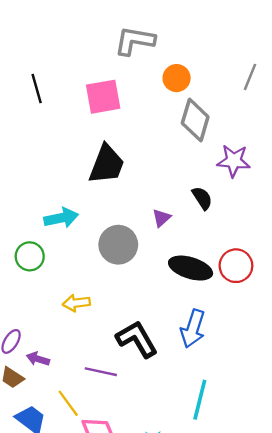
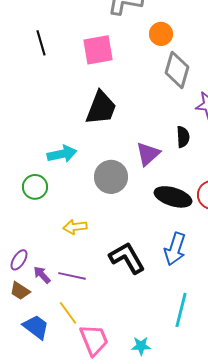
black semicircle: (202, 198) -> (183, 137), turned 30
purple triangle: (161, 218) -> (148, 154), size x1.5
purple arrow: (38, 359) -> (42, 275), turned 30
purple line: (101, 372) -> (72, 276), moved

